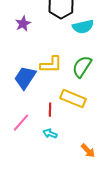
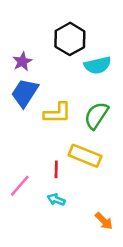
blue trapezoid: (25, 78) -> (25, 93), moved

